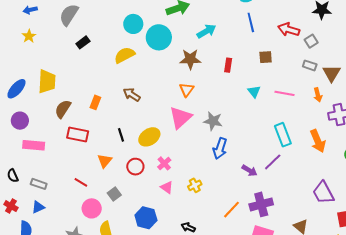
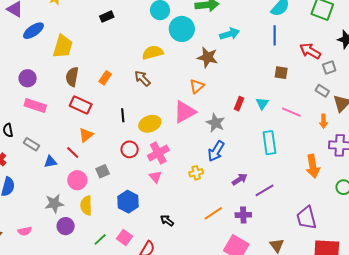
yellow semicircle: (125, 55) -> (153, 53), moved
red rectangle: (228, 65) -> (239, 104), moved
blue ellipse: (16, 89) -> (33, 31), moved
brown semicircle: (63, 109) -> (72, 77), turned -36
cyan rectangle: (283, 135) -> (269, 143), moved
orange triangle: (105, 161) -> (86, 135), moved
purple line: (273, 162) -> (264, 190), moved
pink cross: (164, 163) -> (158, 153), size x1.5
purple arrow: (249, 170) -> (240, 179), turned -77
yellow cross: (195, 185) -> (196, 173), moved
purple cross: (261, 204) -> (243, 215), size x0.7
blue triangle: (38, 207) -> (50, 162), moved

